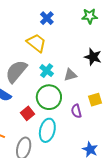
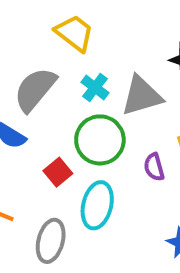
gray triangle: (70, 75) -> (142, 96), size x1.6

